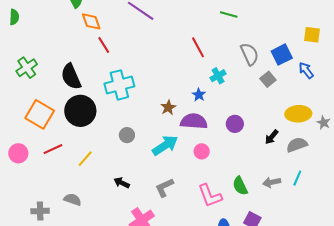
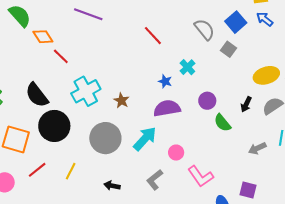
blue arrow: (306, 70) -> (265, 19), moved
cyan cross: (218, 76) -> (187, 67), moved
brown star: (168, 107) -> (121, 101), moved
gray circle: (127, 135) -> (105, 138), size x2.0
pink circle: (202, 151) -> (176, 153), moved
green semicircle: (240, 186) -> (222, 123), moved

